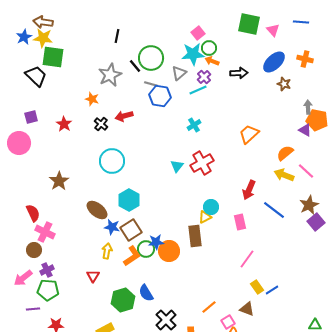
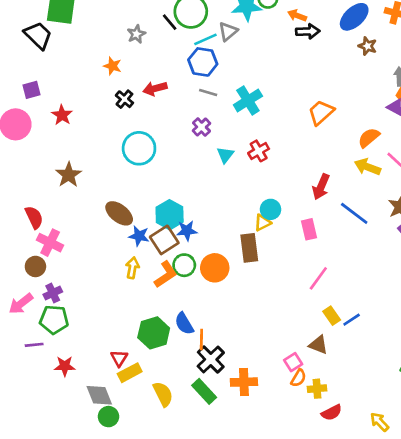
orange arrow: (212, 61) -> (297, 15), moved
gray star: (110, 75) -> (136, 34), size x0.6
purple cross: (204, 77) -> (201, 127), moved
gray line: (151, 84) -> (208, 93), moved
cyan line: (198, 90) -> (205, 39), moved
red star: (64, 124) -> (62, 115), moved
cyan cross: (194, 125) -> (248, 100), size x1.5
red cross: (202, 163) -> (259, 151), size x0.7
cyan hexagon: (129, 200) -> (170, 215), moved
blue star: (156, 242) -> (187, 231), moved
red triangle: (93, 276) -> (119, 358), moved
orange line: (209, 307) -> (201, 340), moved, turned -49

